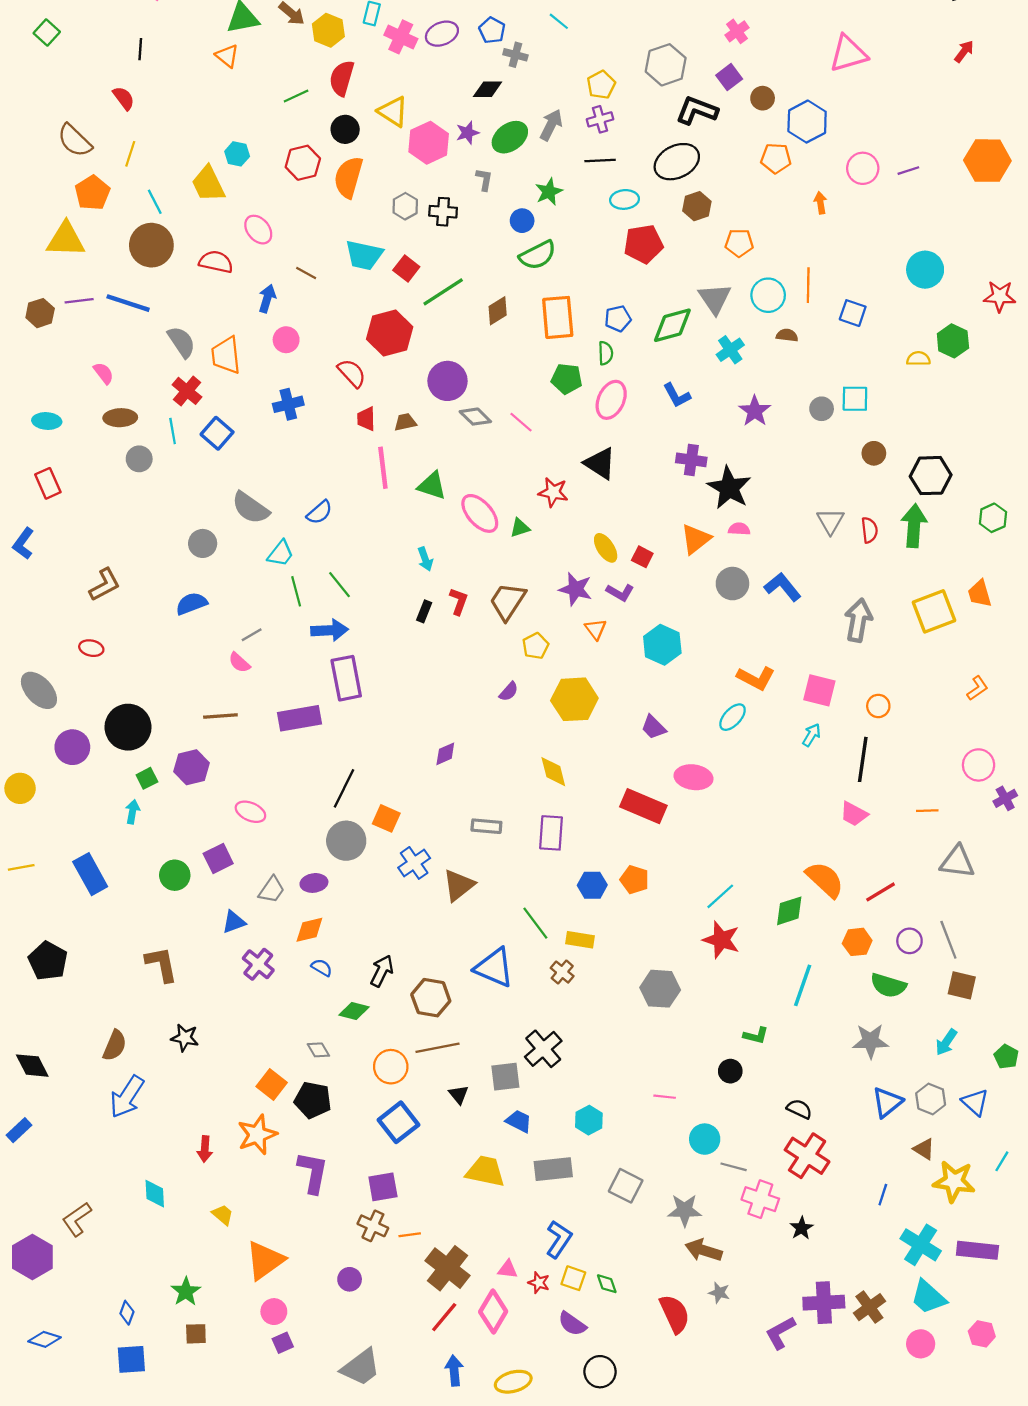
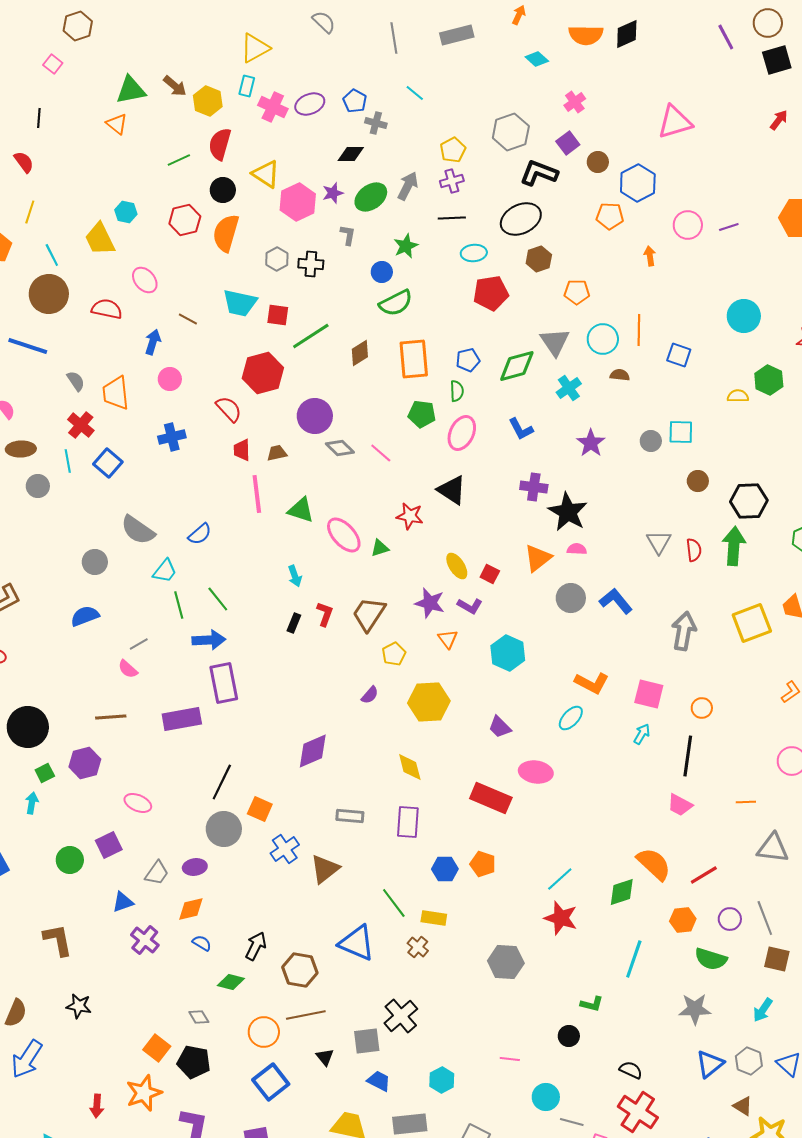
red square: (406, 268) -> (278, 315), turned -30
gray semicircle: (181, 342) -> (76, 381), size x0.7
purple diamond: (445, 754) -> (313, 751), size x1.6

